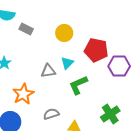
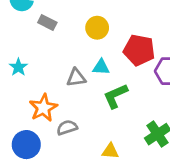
cyan triangle: (67, 63) -> (101, 67), turned 48
gray semicircle: (51, 114) -> (67, 128), moved

